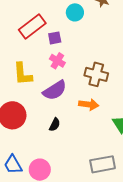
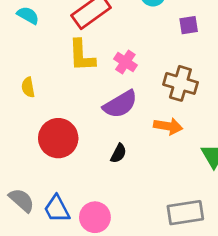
purple square: (55, 38) -> (189, 25), moved
yellow L-shape: (23, 74) -> (82, 56), moved

